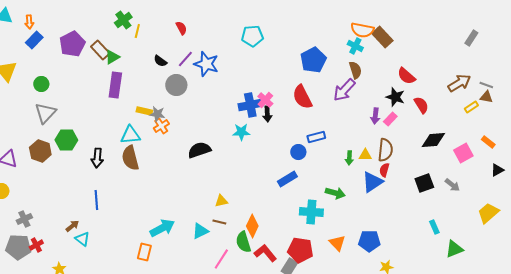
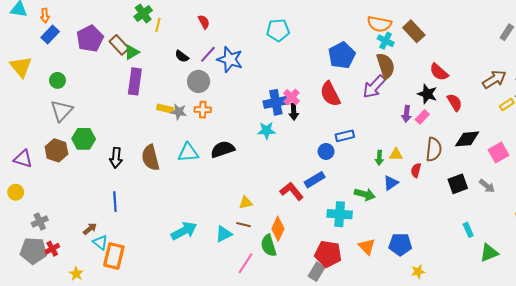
orange semicircle: (362, 30) -> (379, 24), moved
brown semicircle: (355, 70) -> (386, 66), size x1.4
orange cross: (161, 126) -> (203, 110), moved, turned 35
cyan triangle: (130, 135) -> (188, 152), moved
brown semicircle: (385, 150) -> (434, 149), moved
blue triangle: (372, 182) -> (391, 183), moved, size x0.7
orange rectangle: (144, 252) -> (114, 256), moved, size x1.4
red L-shape: (265, 253) -> (292, 191), moved

